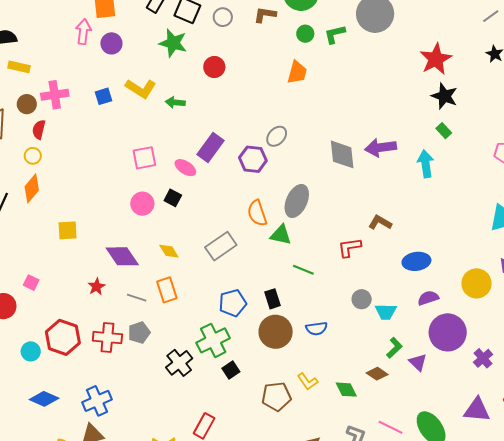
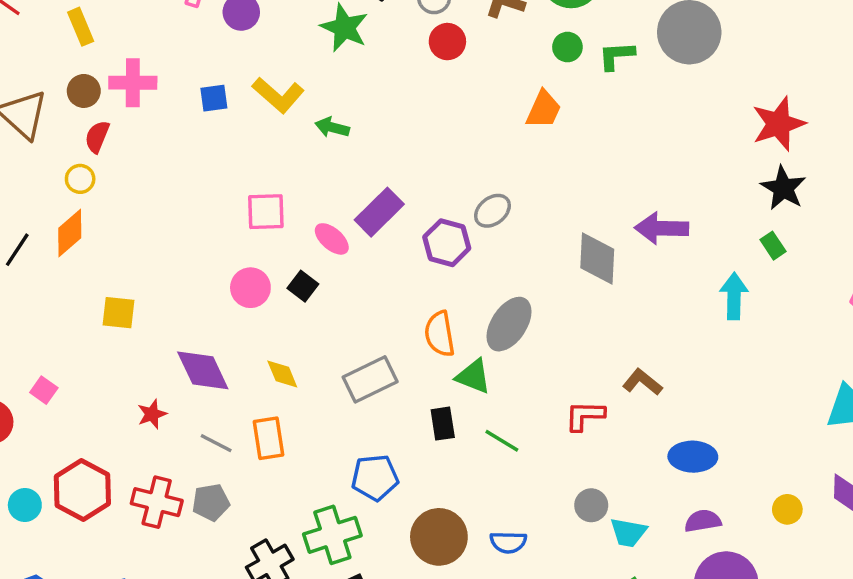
yellow rectangle: (19, 67) -> (81, 27), turned 45
red circle: (214, 67) -> (447, 42), moved
purple arrow: (381, 148) -> (662, 228), moved
yellow circle: (477, 283) -> (787, 509), size x0.6
black rectangle: (272, 299) -> (443, 424), moved

